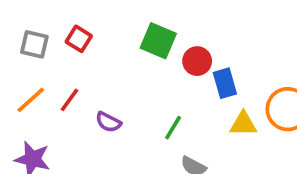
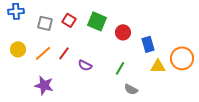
green square: (158, 41) -> (97, 21), moved
red circle: (197, 61) -> (123, 32), moved

